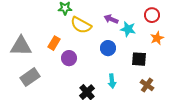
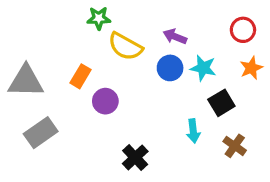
cyan star: (128, 29) -> (203, 68), moved
blue circle: (108, 48) -> (170, 68), moved
black square: (139, 59) -> (221, 103), turned -35
cyan arrow: (112, 81) -> (193, 131), moved

